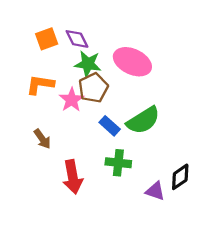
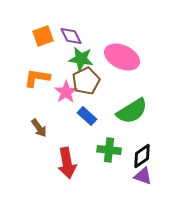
blue rectangle: (110, 126) -> (87, 116), moved
black diamond: (180, 177) -> (142, 156), moved

